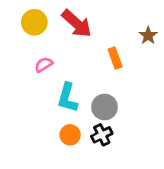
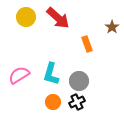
pink semicircle: (44, 65) -> (19, 75), moved, size x1.5

